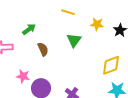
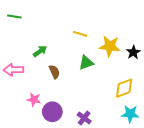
yellow star: (97, 24) -> (110, 46), size x1.5
green triangle: (74, 40) -> (86, 63), turned 35

